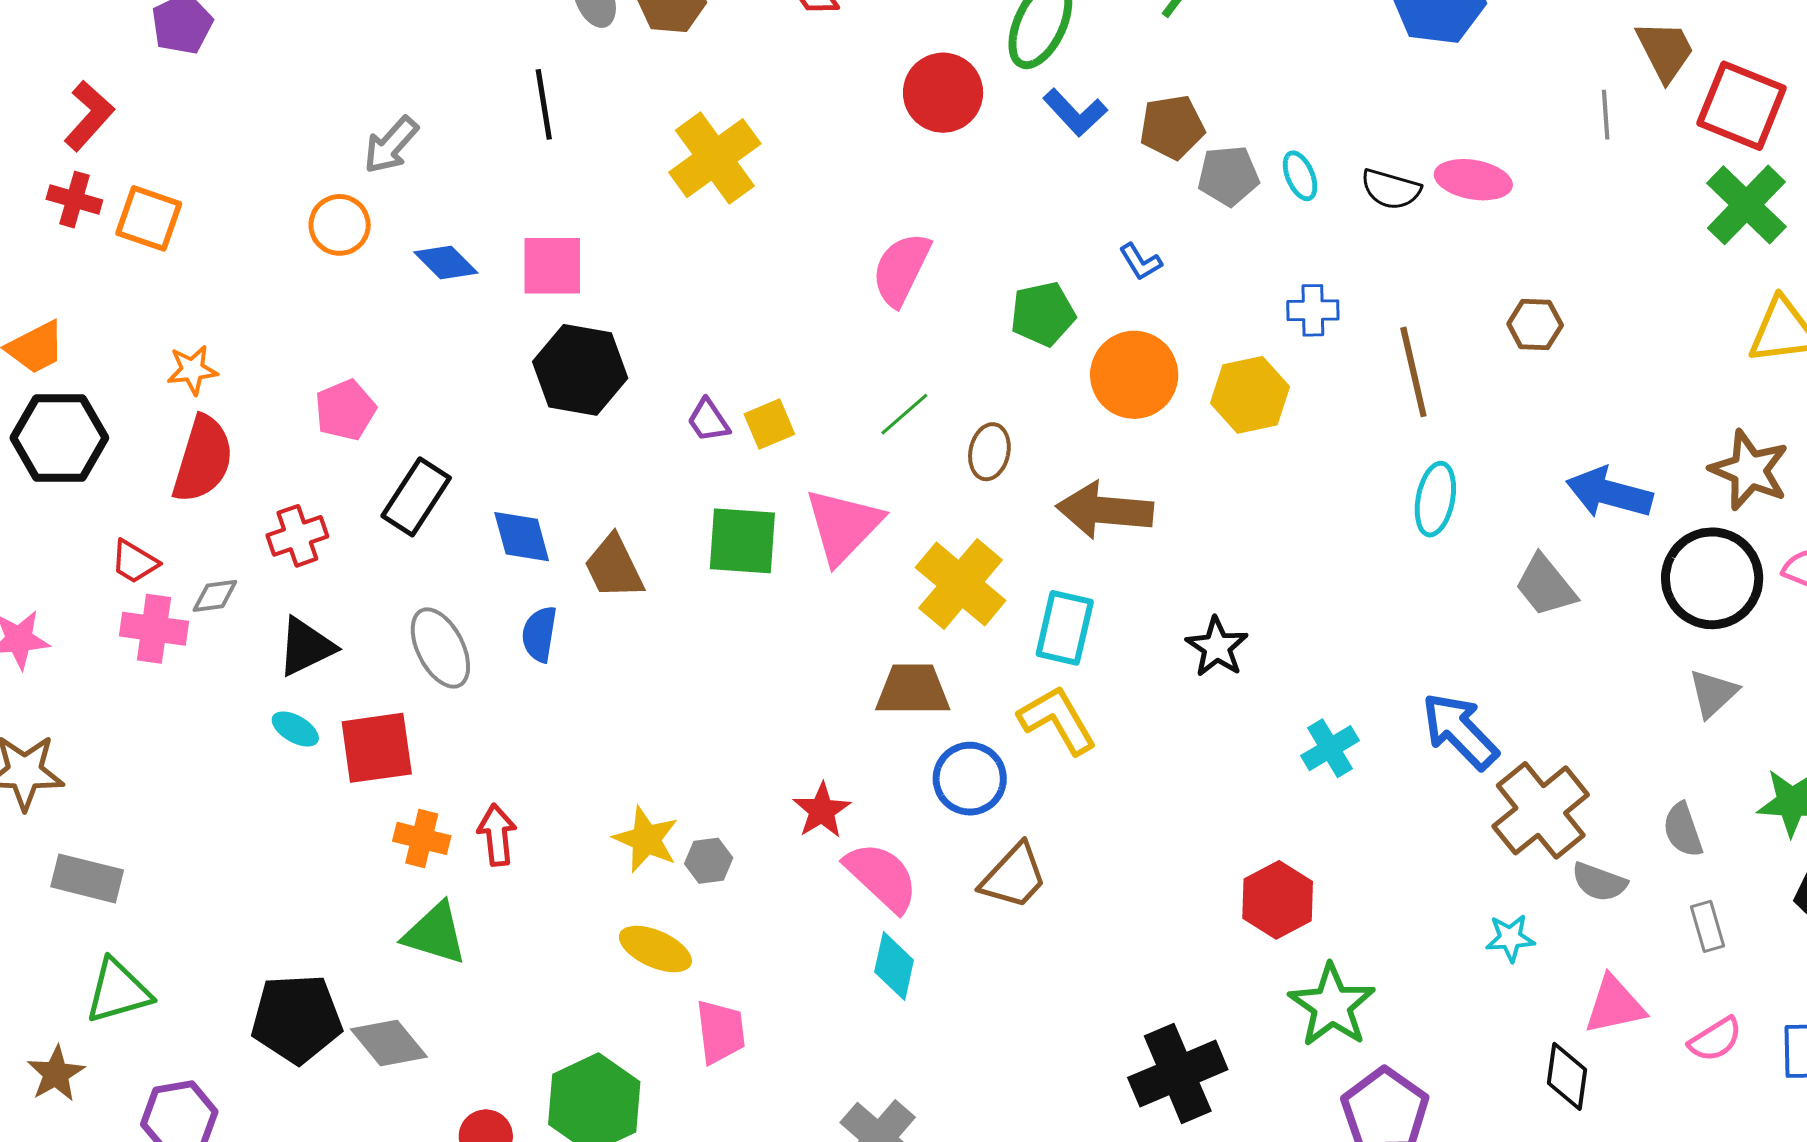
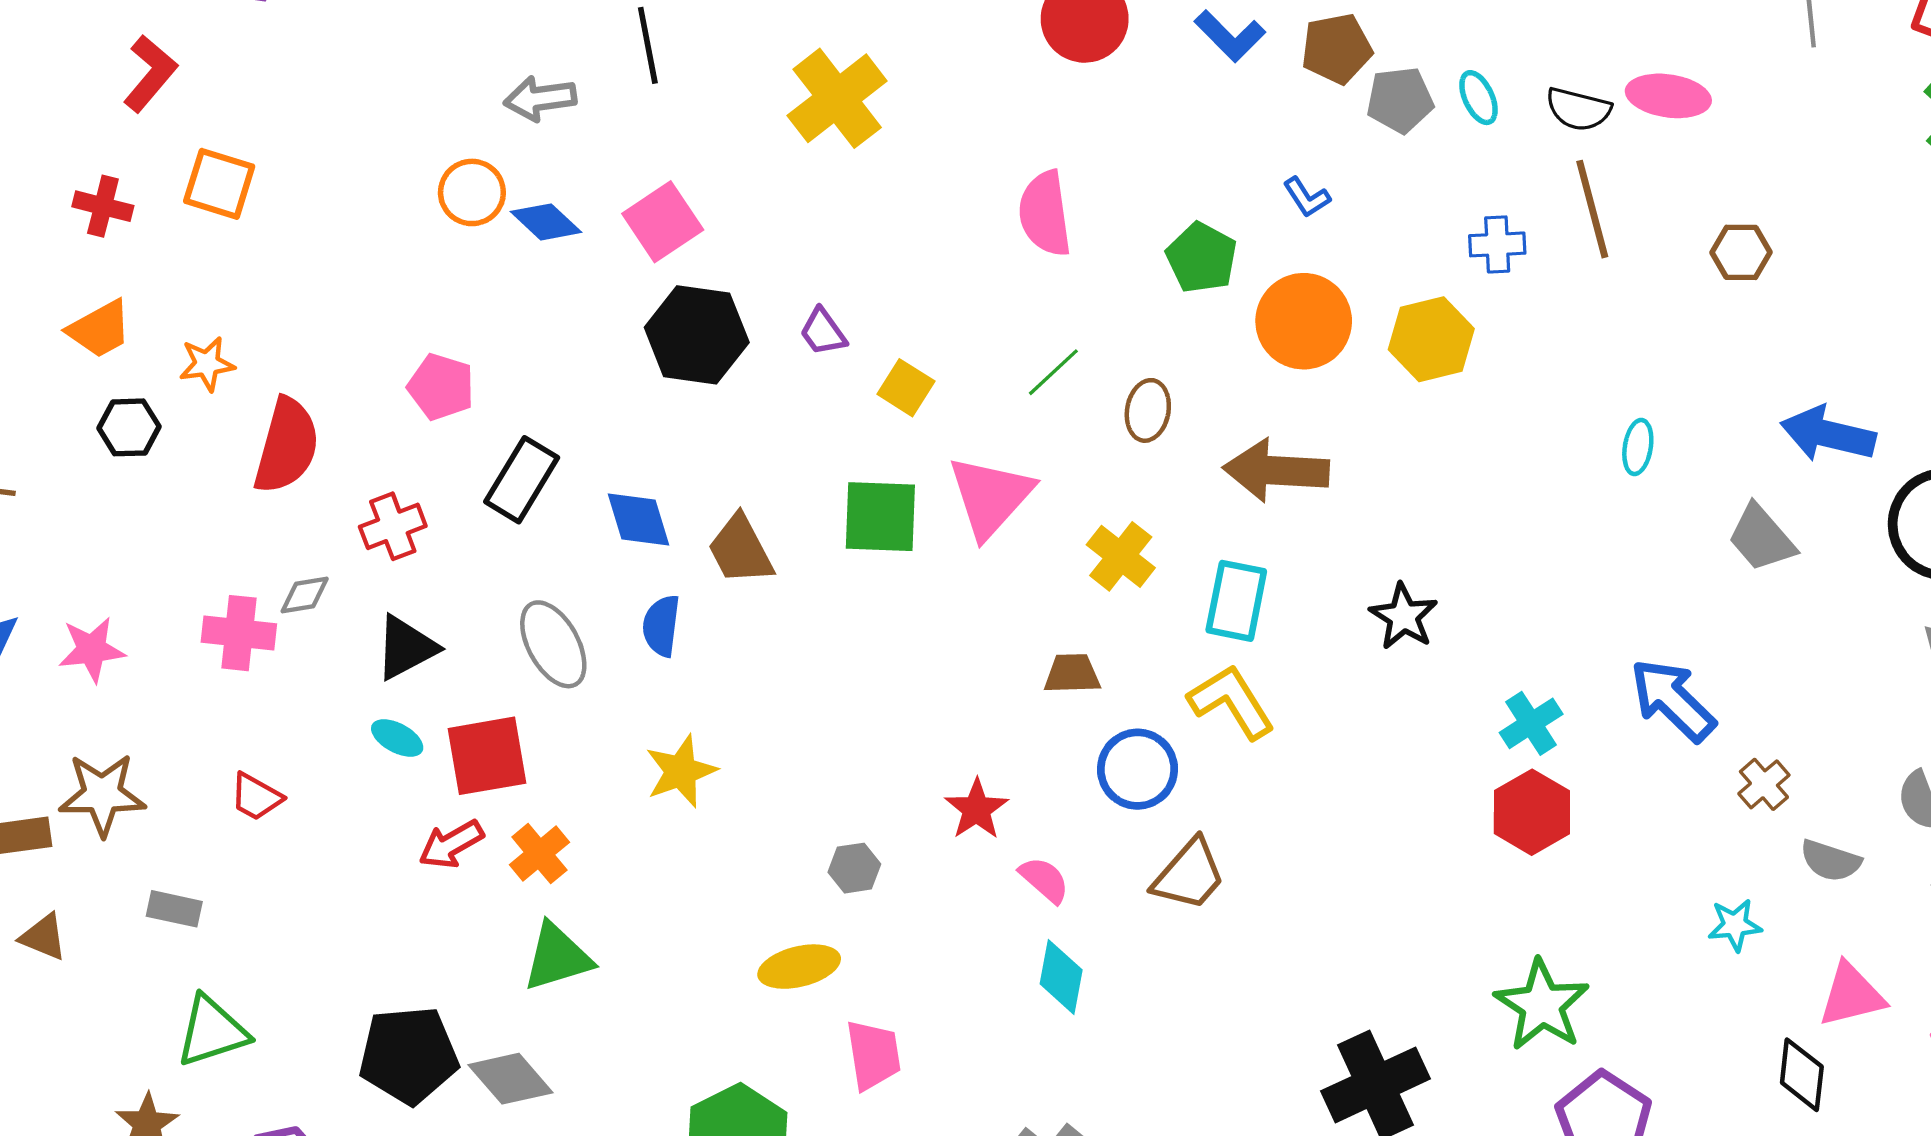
gray arrow: (391, 145) -> (540, 98), moved, turned 42
red cross: (74, 200) -> (103, 206), moved
orange circle: (340, 225) -> (472, 192), moved
pink square: (552, 266) -> (663, 222), turned -32
pink semicircle: (901, 269) -> (1045, 214), turned -32
green pentagon: (1043, 314) -> (1202, 258), turned -30
orange star: (192, 370) -> (207, 364), moved
brown line: (1413, 372) -> (1592, 209), moved
pink pentagon: (345, 410) -> (441, 387), turned -30
purple trapezoid: (708, 421) -> (823, 332), moved
yellow square: (769, 424) -> (906, 388), turned -33
black hexagon: (59, 438) -> (129, 427), size x0.6
cyan ellipse: (1435, 499) -> (1638, 447), size x0.7
red trapezoid: (134, 562) -> (256, 797), moved
yellow cross: (961, 584) -> (1121, 556), size x0.7
brown trapezoid: (913, 690) -> (1072, 674), size x0.7
brown cross: (1541, 810) -> (1764, 784), size x0.5
red arrow: (497, 835) -> (451, 844), moved, turned -112
orange cross: (422, 838) -> (539, 854), turned 38
yellow star: (646, 839) -> (681, 771), moved, turned 30
pink semicircle: (882, 877) -> (1044, 880), size x0.6
gray rectangle: (87, 878) -> (174, 909), size x0.7
red hexagon: (1278, 900) -> (1532, 812), moved
green triangle: (435, 934) -> (557, 957), turned -32
yellow ellipse: (655, 949) -> (799, 967), turned -36

